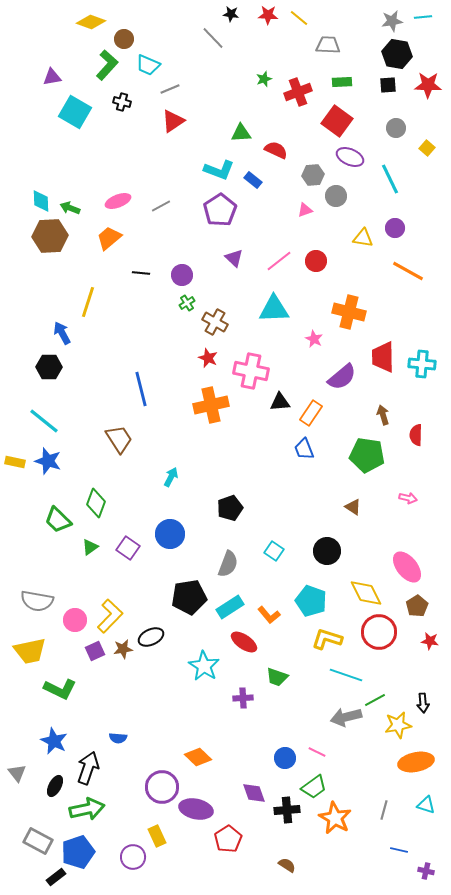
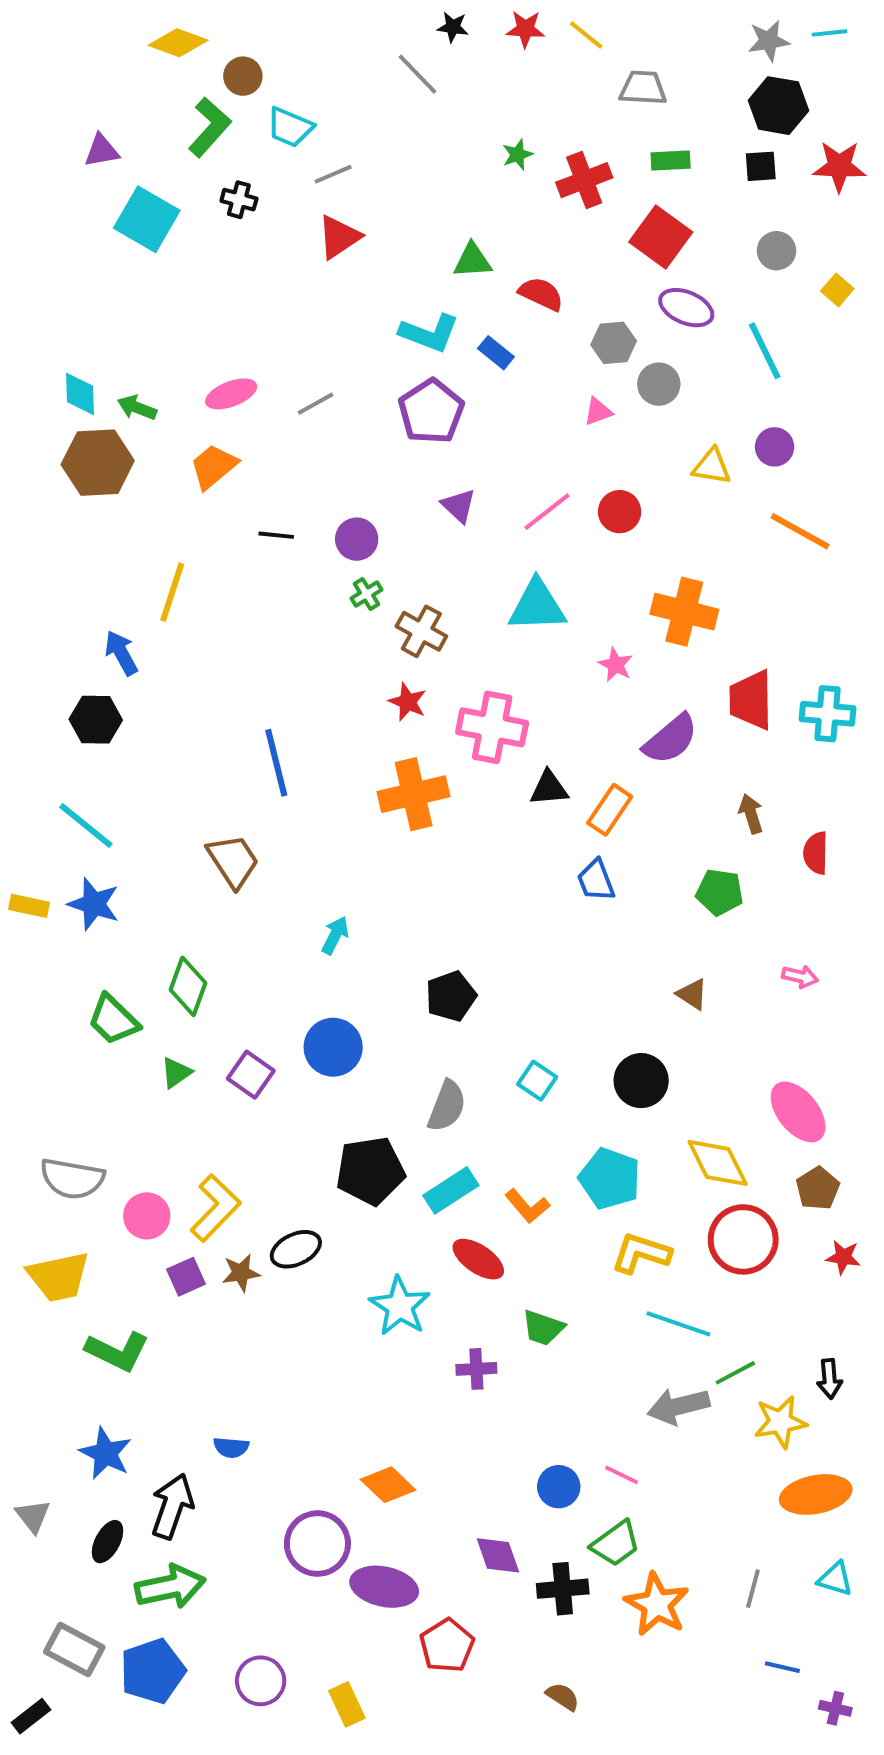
green pentagon: (367, 455) -> (720, 892), size x0.7
yellow rectangle: (157, 836) -> (347, 1704), moved
black rectangle: (56, 877) -> (31, 1716), moved

